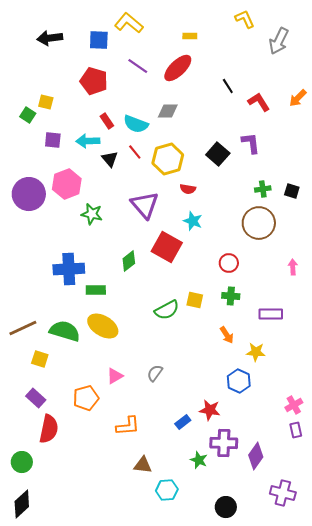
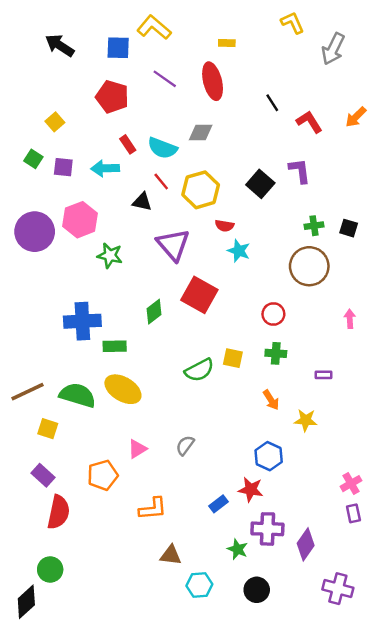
black arrow: (50, 38) -> (60, 45), turned 40
red ellipse: (178, 68) -> (213, 81), turned -60
yellow square: (46, 102) -> (55, 122), turned 35
green square: (28, 115) -> (33, 159), moved
black triangle: (110, 159) -> (142, 202), moved, turned -36
cyan star: (193, 221) -> (239, 251), moved
purple rectangle: (271, 314) -> (324, 375), size x0.6
blue hexagon: (239, 381) -> (269, 456), moved
green circle: (22, 462) -> (50, 569), moved
black circle: (226, 507) -> (257, 590), moved

